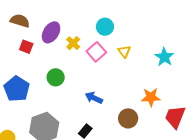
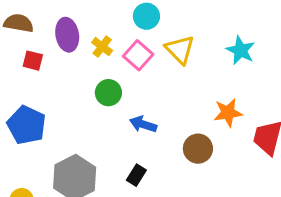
purple ellipse: (51, 32) -> (67, 35), turned -35
yellow triangle: (124, 51) -> (180, 50), size x1.5
green circle: (56, 77) -> (108, 93), moved

